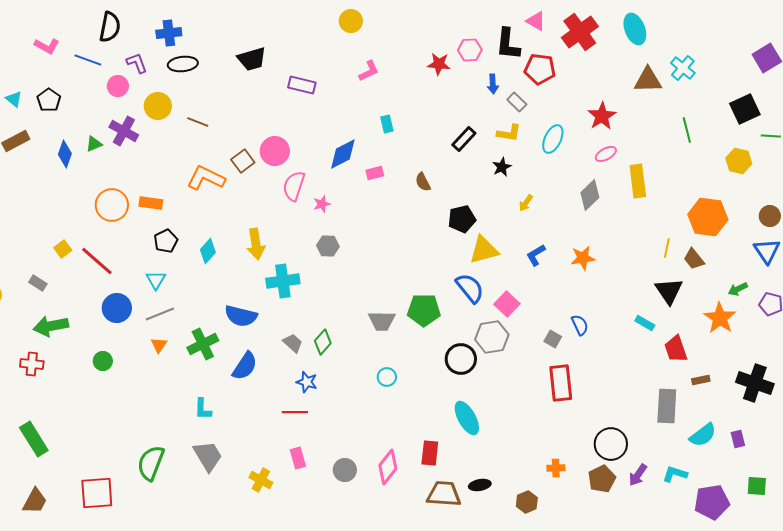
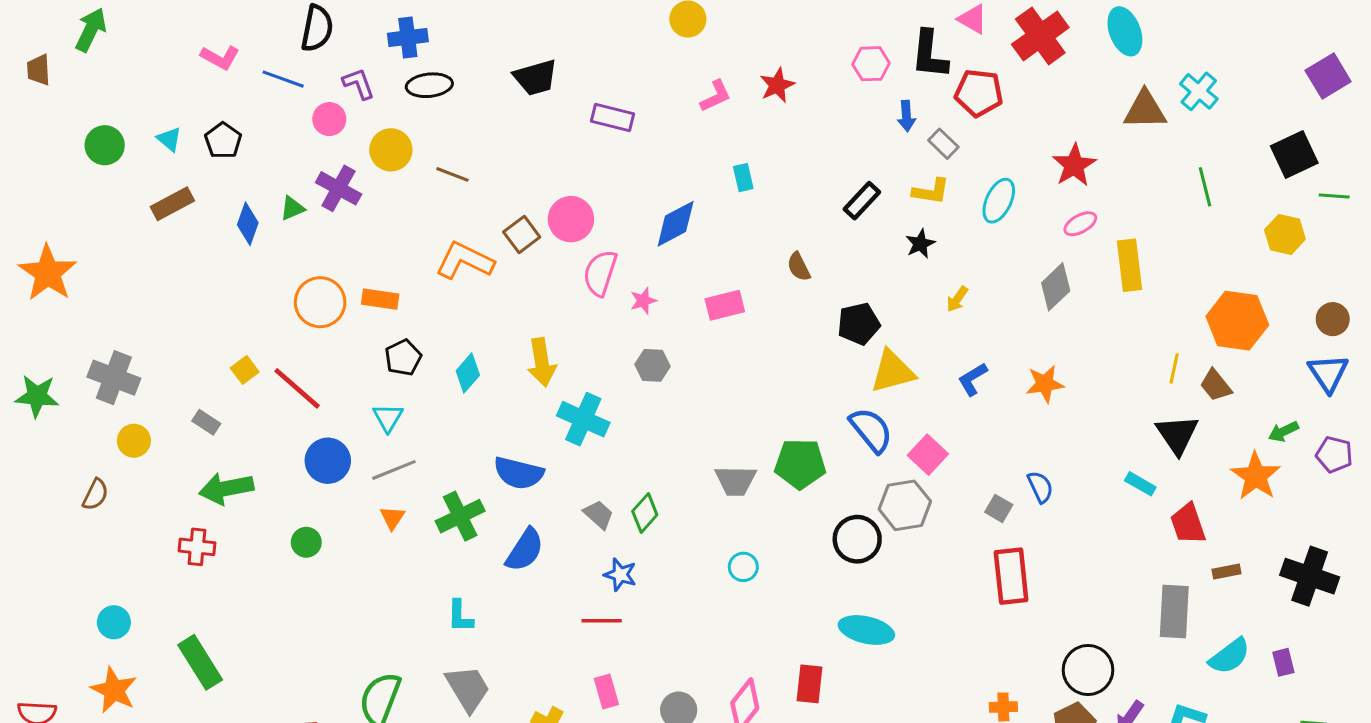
red star: (439, 64) -> (777, 85), moved, turned -30
pink rectangle: (375, 173) -> (725, 305), moved, size x1.4
cyan cross: (283, 281) -> (583, 419), turned 32
cyan ellipse: (467, 418) -> (866, 630), turned -48

